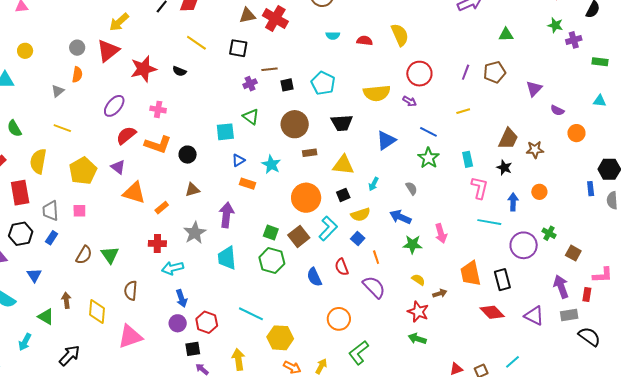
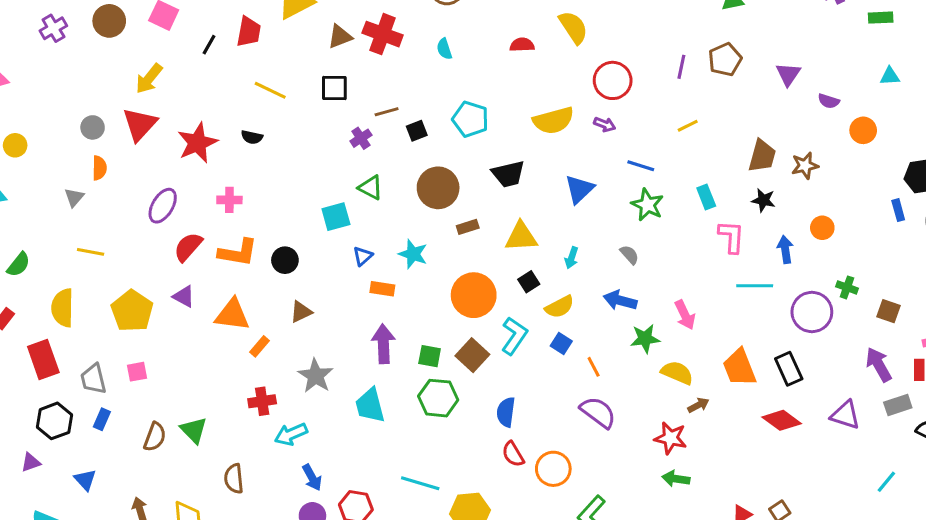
cyan semicircle: (333, 36) -> (444, 49), moved, turned 80
green semicircle: (14, 128) -> (19, 265), turned -102
orange triangle: (134, 193) -> (232, 315), moved
purple arrow: (226, 215) -> (383, 344), moved
red semicircle: (342, 267) -> (513, 454), moved
blue semicircle: (314, 277) -> (506, 412), turned 42
yellow semicircle: (418, 280) -> (677, 373), moved, size x1.5
cyan line: (512, 362) -> (886, 482), moved

